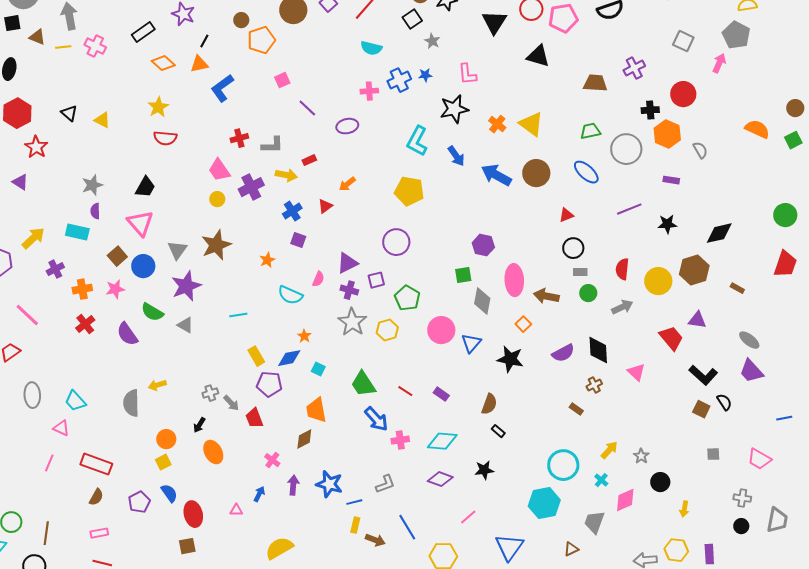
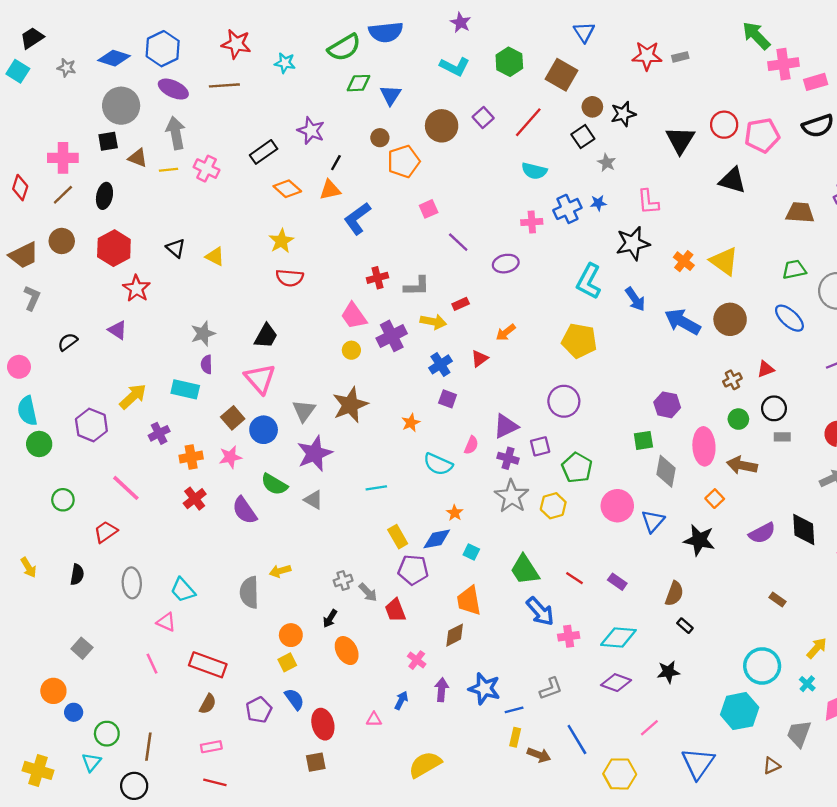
green circle: (588, 293) -> (738, 419), moved
brown cross: (594, 385) -> (732, 380), moved
pink line: (49, 463) -> (152, 664), turned -48

